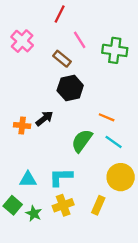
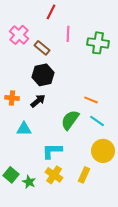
pink line: (80, 40) -> (68, 34), turned 35
brown rectangle: (62, 59) -> (42, 48), moved
black hexagon: (70, 88) -> (43, 75), moved
orange cross: (22, 125) -> (12, 98), moved
cyan triangle: (28, 179) -> (24, 129), moved
yellow cross: (63, 205) -> (54, 175), turned -36

